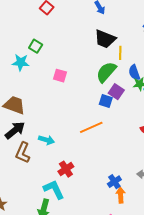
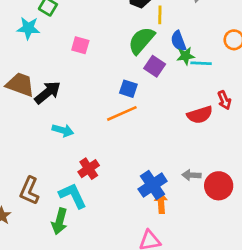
blue square: (106, 101) -> (128, 89), moved
black arrow: (15, 130) -> (48, 93), moved
brown L-shape: (23, 153) -> (29, 191), moved
blue cross: (114, 182) -> (153, 185), size x1.5

